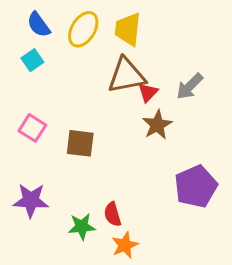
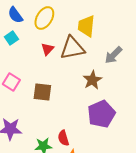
yellow trapezoid: (128, 29) -> (86, 26), moved
red triangle: (148, 92) -> (47, 49), moved
purple pentagon: (196, 187) -> (101, 114), moved

